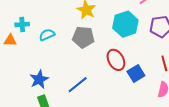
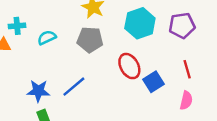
blue star: (39, 79) -> (38, 91), turned 30
blue line: (78, 85) -> (74, 87), moved

